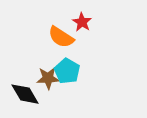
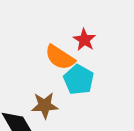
cyan pentagon: (67, 71) -> (79, 80), moved

